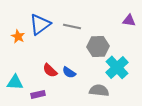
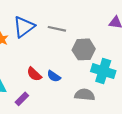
cyan cross: (117, 67) -> (103, 71), turned -30
purple rectangle: (38, 94) -> (22, 99), turned -32

